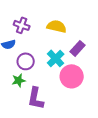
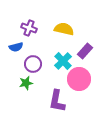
purple L-shape: (36, 98) -> (57, 101), moved

